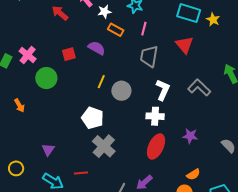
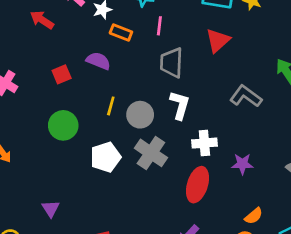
red triangle: (184, 45) -> (218, 41), turned 36
green circle: (46, 78) -> (63, 125), moved
white L-shape: (163, 90) -> (180, 105), moved
white cross: (155, 116) -> (204, 143), moved
white pentagon: (93, 118) -> (106, 157), turned -30
gray cross: (104, 146) -> (151, 153), moved

